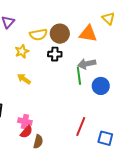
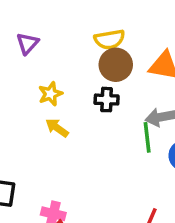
yellow semicircle: (38, 35) -> (110, 39), moved
yellow arrow: (24, 79) -> (57, 128), moved

